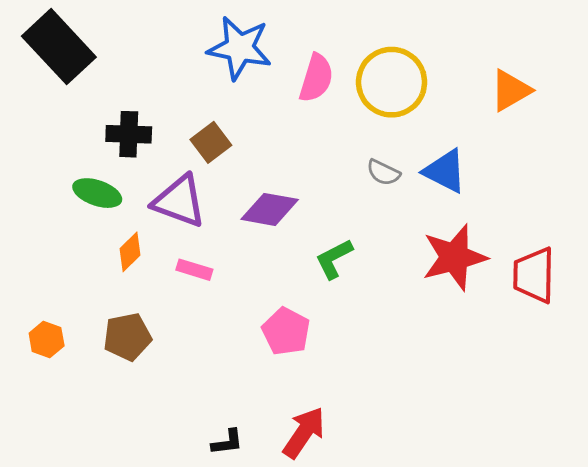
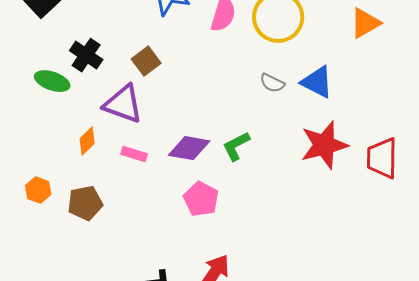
black cross: (129, 134) -> (86, 55), turned 32
green ellipse: (97, 193) -> (52, 81), moved
purple diamond: (270, 209) -> (189, 148), moved
orange hexagon: (47, 340) -> (38, 190), moved

